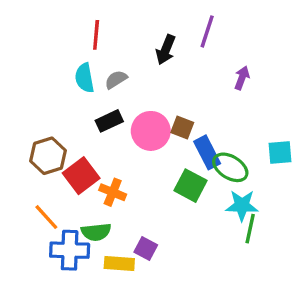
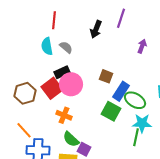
gray semicircle: (116, 80) -> (66, 47), turned 72
pink circle: (151, 131) -> (71, 84), moved
blue rectangle: (207, 152) -> (121, 91), turned 60
red square: (81, 176) -> (52, 88), moved
green line: (250, 229) -> (136, 137), moved
green semicircle: (96, 232) -> (71, 139), moved, turned 48

